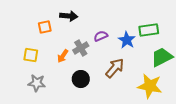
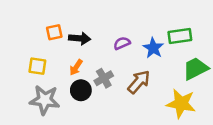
black arrow: (69, 16) -> (80, 38), moved
gray cross: (81, 48) -> (104, 78), moved
black circle: (81, 79) -> (81, 90), moved
gray star: (37, 83) -> (45, 100), size x1.4

